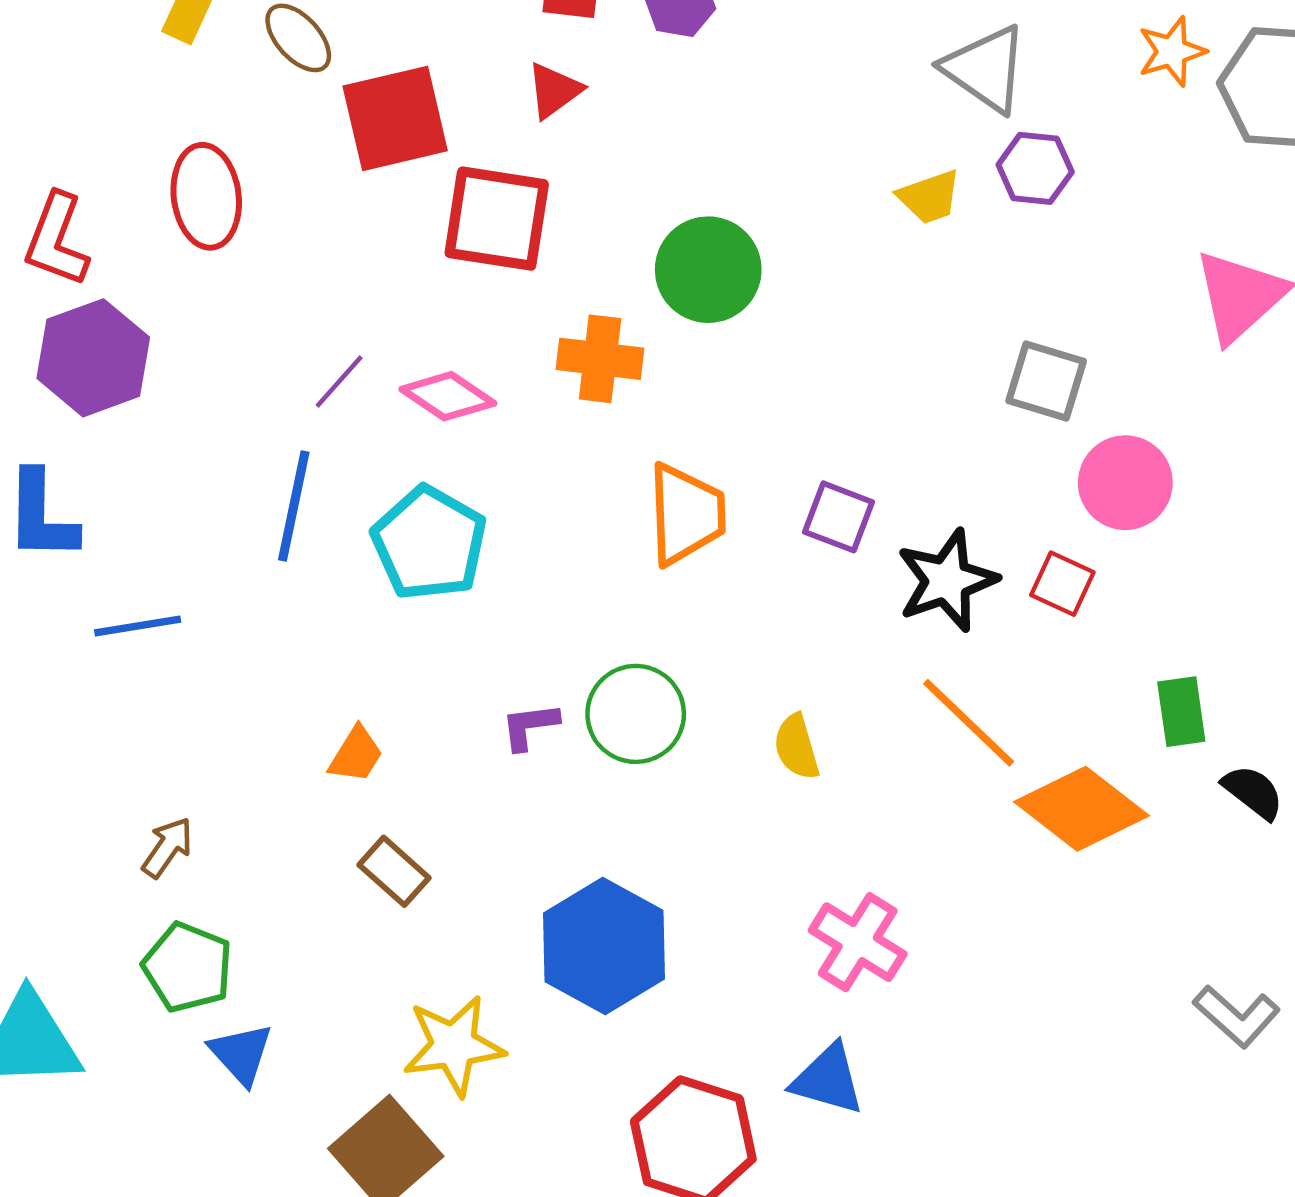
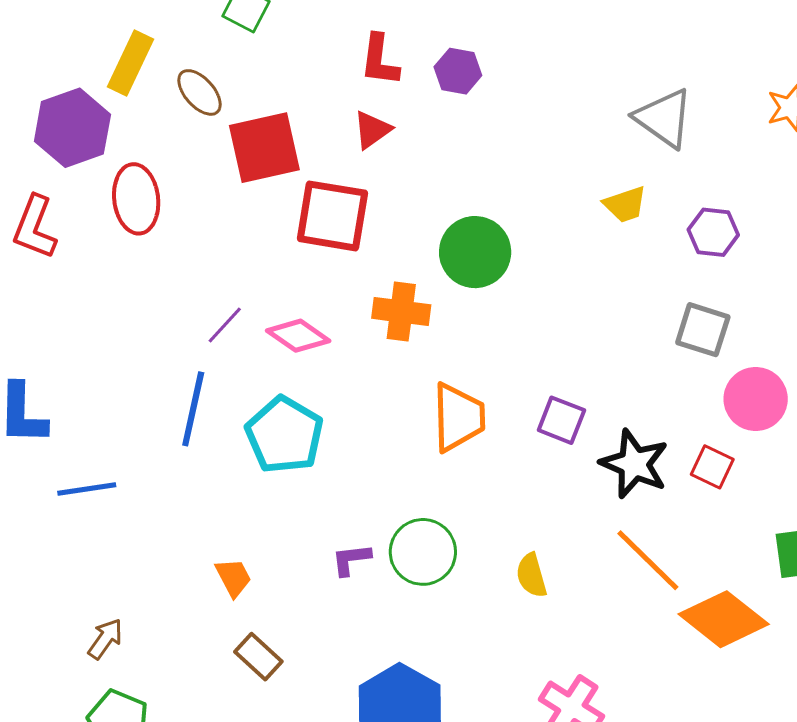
purple hexagon: (1035, 168) -> (713, 232), moved
purple hexagon: (93, 358) -> (72, 128), moved
black star: (947, 580) -> (634, 464), turned -30
orange trapezoid: (356, 755) -> (233, 577), turned -60

